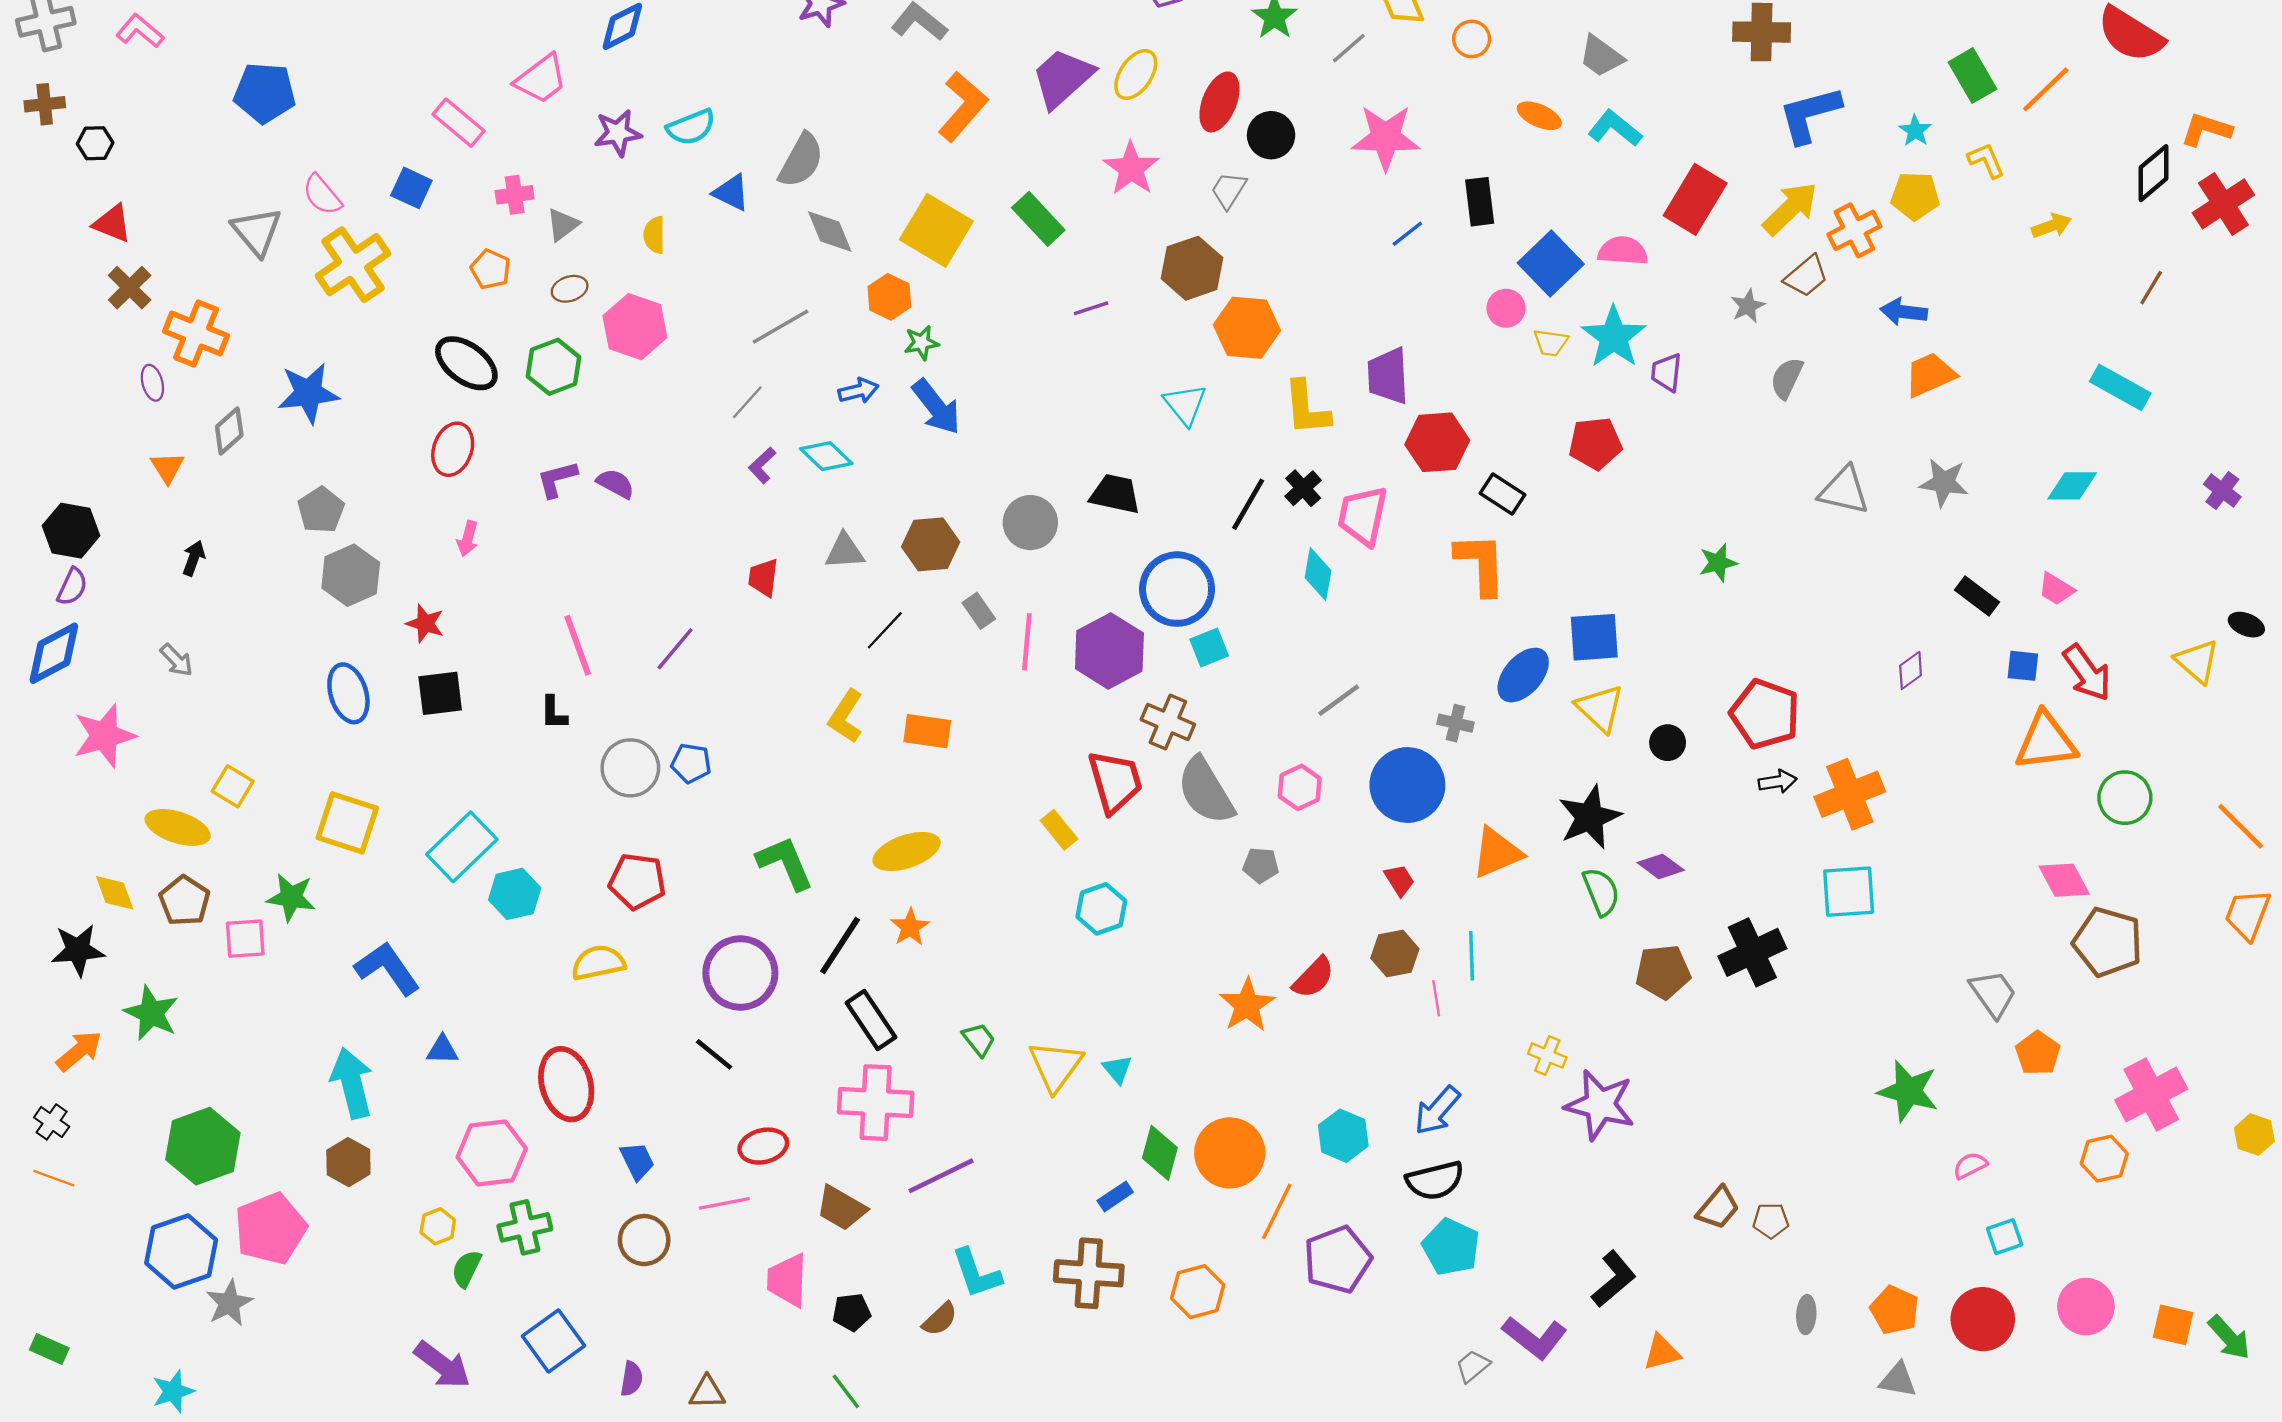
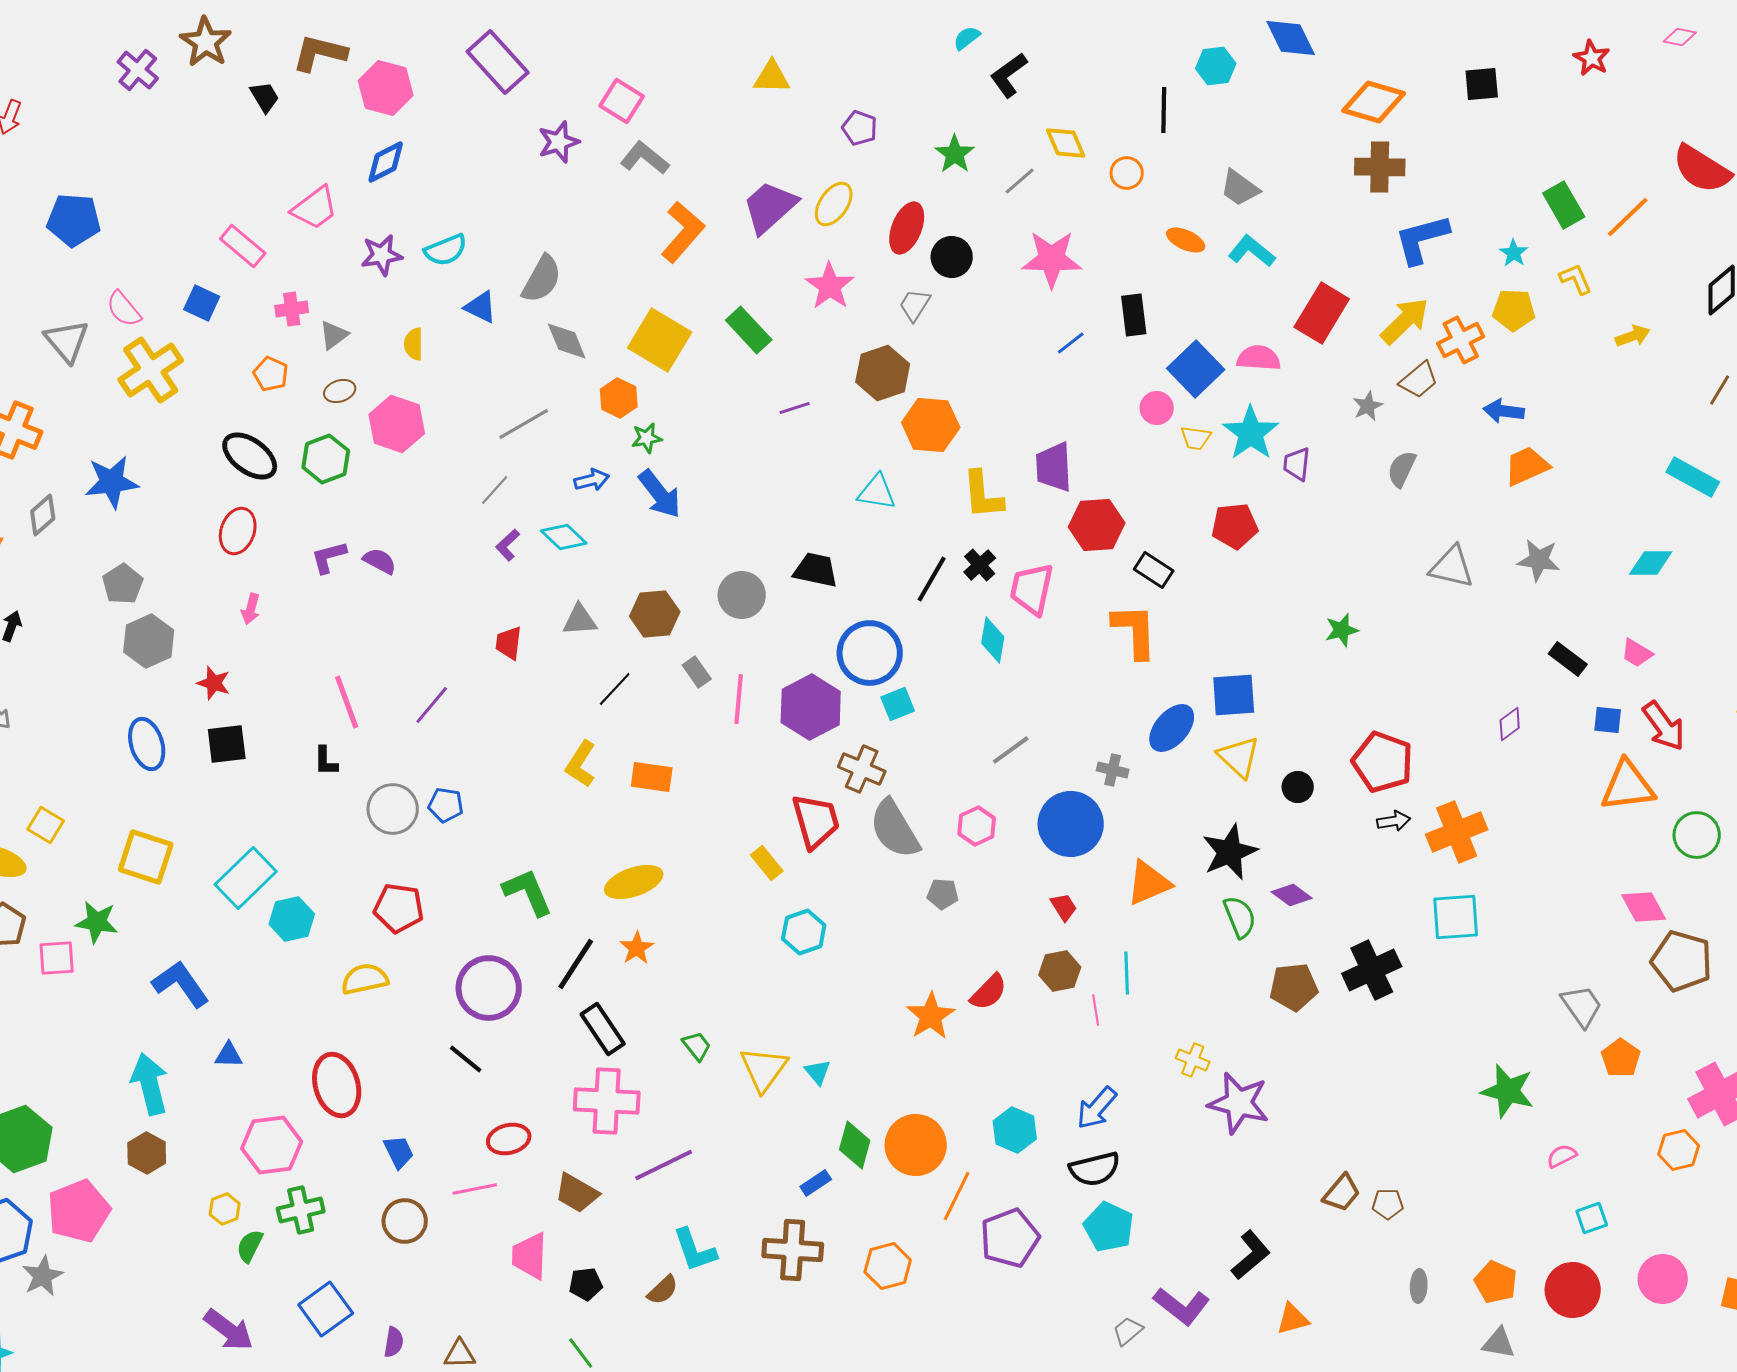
cyan triangle: (1185, 405) -> (877, 492), turned -42

